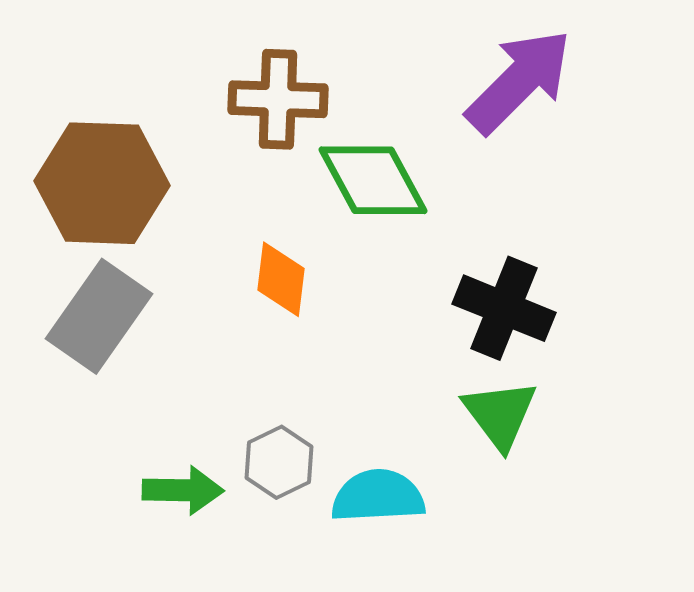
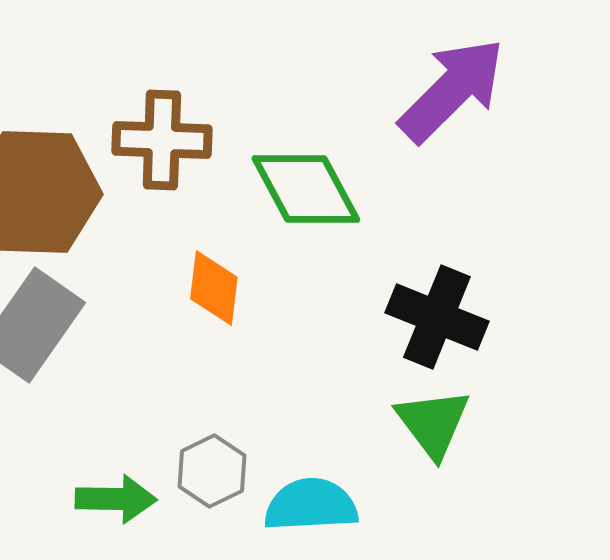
brown cross: (278, 99) -> (162, 140), moved

